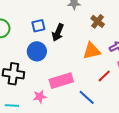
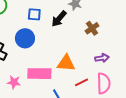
black arrow: (58, 32) -> (59, 19), moved
orange triangle: (92, 51) -> (66, 63), moved

